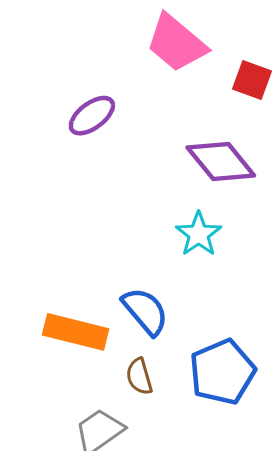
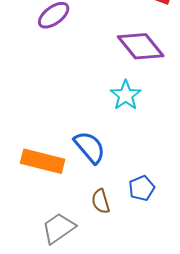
blue pentagon: (222, 372) -> (142, 188), size x0.6
brown semicircle: (139, 376) -> (101, 201), moved

